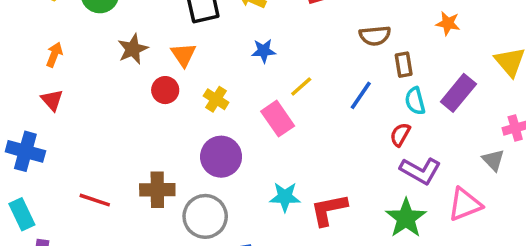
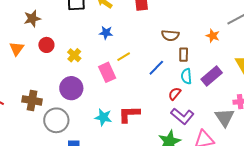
orange triangle: (183, 55) -> (17, 49), moved
gray triangle: (493, 160) -> (225, 117), size x1.5
red L-shape: (329, 210) -> (129, 114), moved

